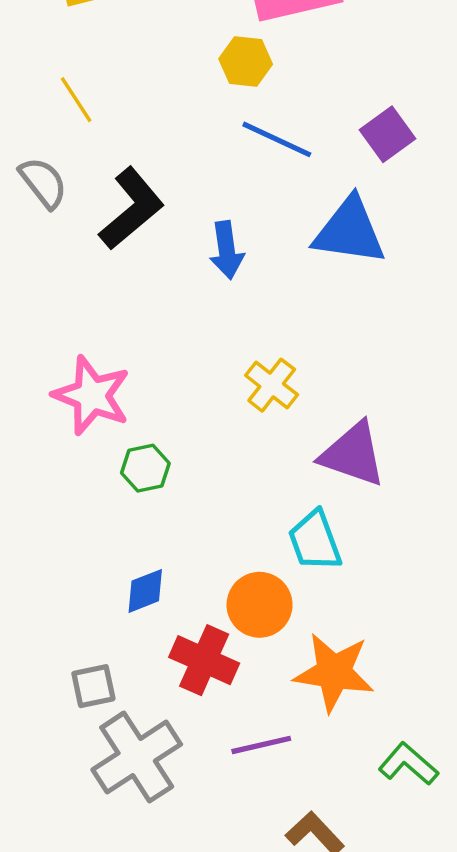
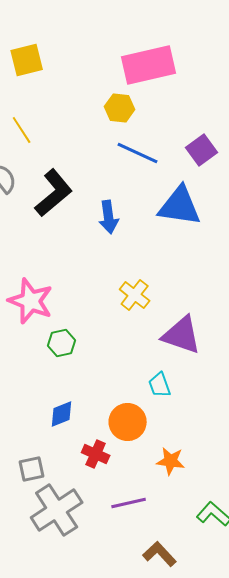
cyan trapezoid: (315, 541) -> (160, 385), size x0.7
red cross: (204, 660) -> (96, 454), size x0.7
orange star: (334, 672) -> (171, 461), size x0.6

